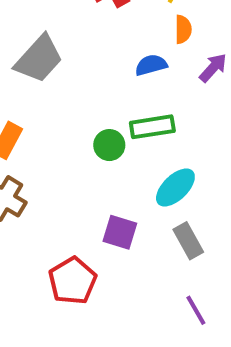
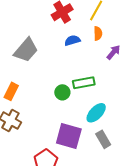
blue semicircle: (151, 65) -> (72, 40), moved
purple square: (120, 232) -> (69, 136), size x1.5

